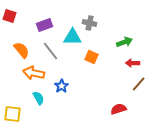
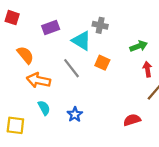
cyan triangle: (73, 37) -> (81, 41), turned 30
gray line: (51, 51) -> (72, 68), moved
red arrow: (133, 63) -> (147, 69), turned 80
blue star: (62, 86) -> (75, 114), moved

